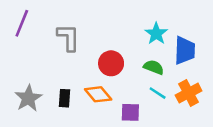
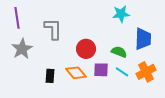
purple line: (22, 23) -> (17, 18), turned -30
cyan star: (156, 34) -> (121, 14), moved, turned 30
gray star: (28, 98) -> (22, 49), moved
purple square: (130, 112) -> (101, 70), moved

